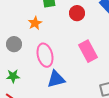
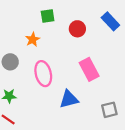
blue triangle: (56, 79) -> (69, 99), moved

